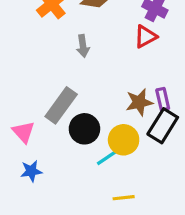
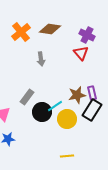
red triangle: (145, 37) -> (81, 53), turned -42
gray rectangle: (61, 105) -> (27, 97), size x0.7
cyan line: (108, 157) -> (55, 106), moved

